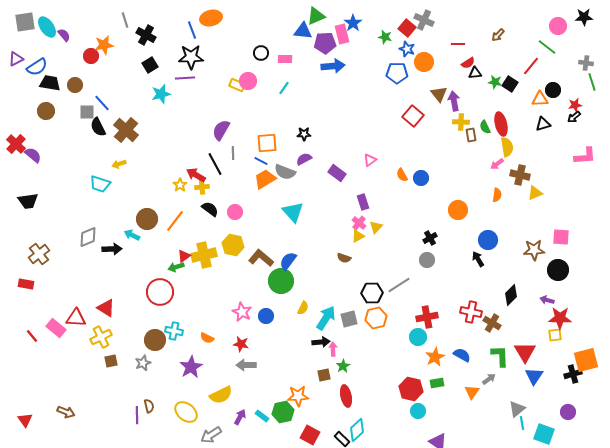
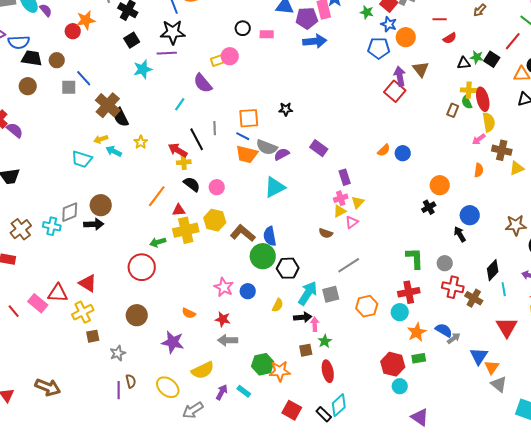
blue semicircle: (37, 67) -> (19, 42), turned 30
black triangle: (475, 73) -> (464, 63), moved
yellow rectangle: (237, 85) -> (219, 60), turned -42
cyan line: (284, 88) -> (180, 104), moved
purple arrow: (454, 101) -> (400, 76), moved
yellow cross: (461, 122) -> (469, 90), moved
black semicircle: (98, 127) -> (121, 117), moved
purple semicircle: (221, 130) -> (203, 83), moved, turned -70
brown rectangle: (471, 135) -> (453, 110), turned 32
purple semicircle: (304, 159) -> (282, 154), moved
pink triangle: (370, 160) -> (352, 222), moved
orange semicircle: (402, 175) -> (384, 150), turned -104
orange trapezoid: (265, 179) -> (247, 154), turned -135
yellow star: (180, 185) -> (141, 142), moved
cyan triangle: (293, 212) -> (275, 187), turned 45
brown circle: (147, 219) -> (101, 205), moved
pink cross: (359, 223) -> (341, 198), turned 32
cyan arrow: (132, 235) -> (114, 151), moved
black cross: (430, 238) -> (429, 207), moved
red triangle: (184, 256) -> (179, 210), moved, turned 32
gray circle: (427, 260) -> (445, 263), moved
blue semicircle: (288, 261) -> (270, 236), turned -48
gray line: (399, 285) -> (349, 265), moved
black hexagon: (372, 293) -> (288, 268), moved
yellow semicircle: (303, 308) -> (278, 305), moved
orange hexagon: (376, 318) -> (367, 306), moved
cyan cross: (174, 331) -> (52, 226), moved
green L-shape: (500, 356) -> (415, 258), moved
gray star: (143, 363) -> (118, 353), moved
purple star: (191, 367) -> (173, 342), turned -30
blue triangle: (534, 376) -> (479, 356), moved
gray arrow: (489, 379) -> (454, 338), moved
orange triangle: (472, 392) -> (492, 367), moved
gray triangle: (517, 409) -> (499, 384), turned -42
brown arrow: (66, 412) -> (48, 387), size x1.4
green hexagon: (283, 412) -> (263, 364), moved
cyan line: (522, 423) -> (504, 289), moved

